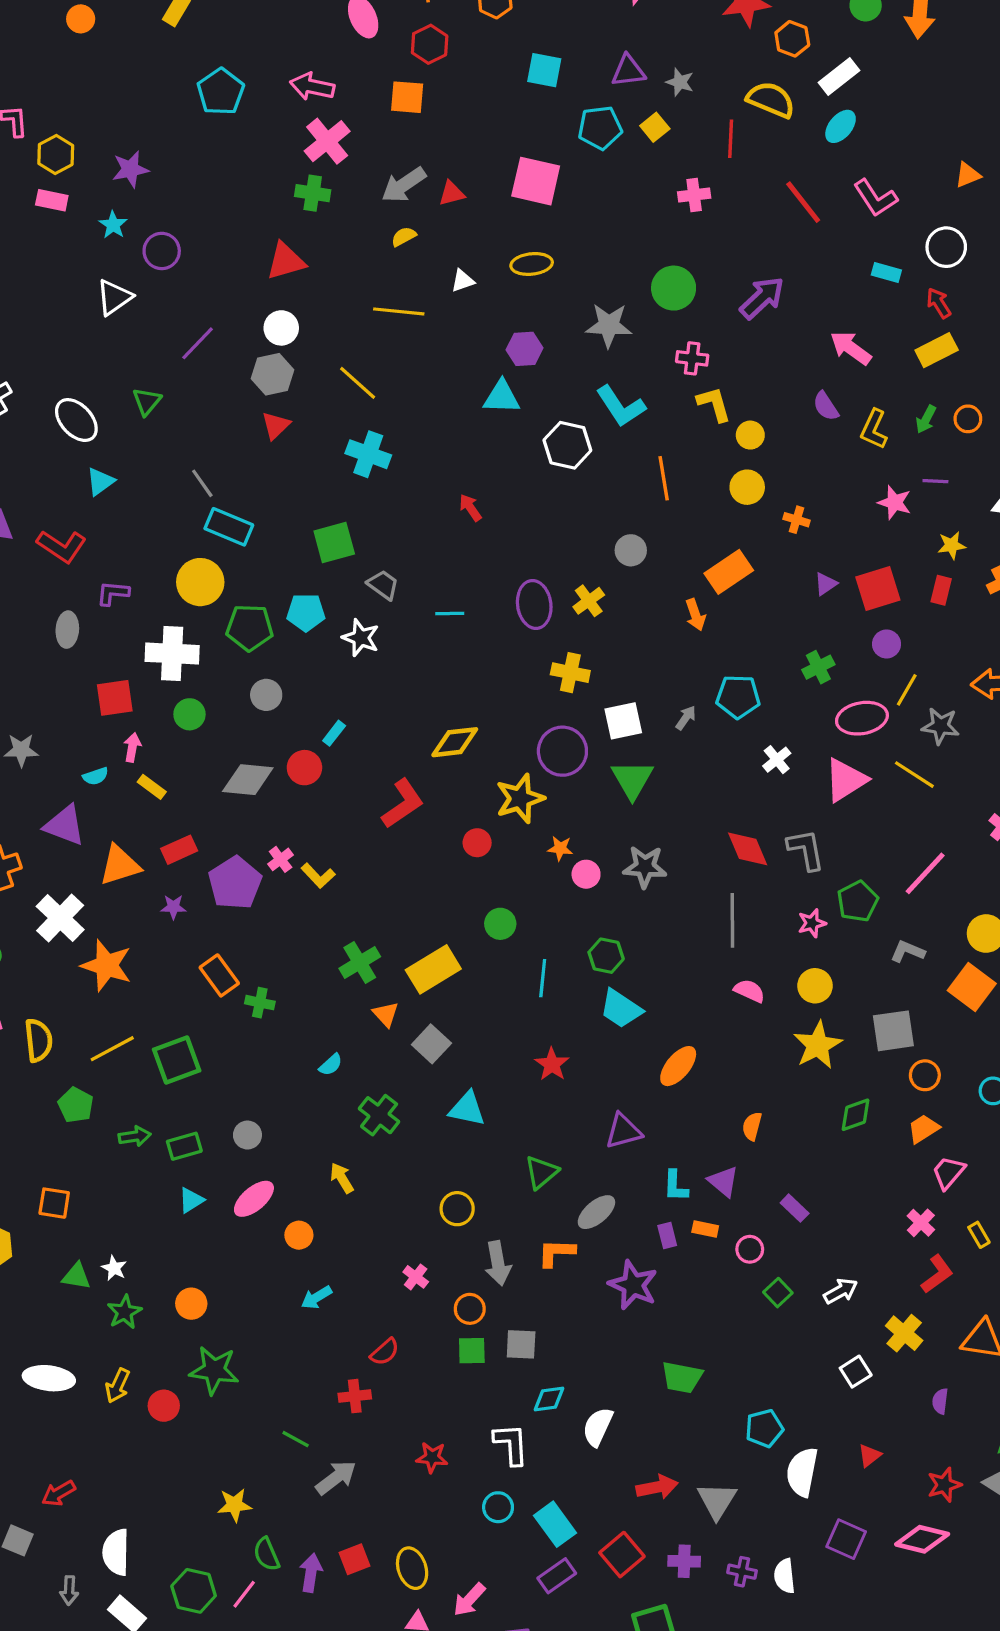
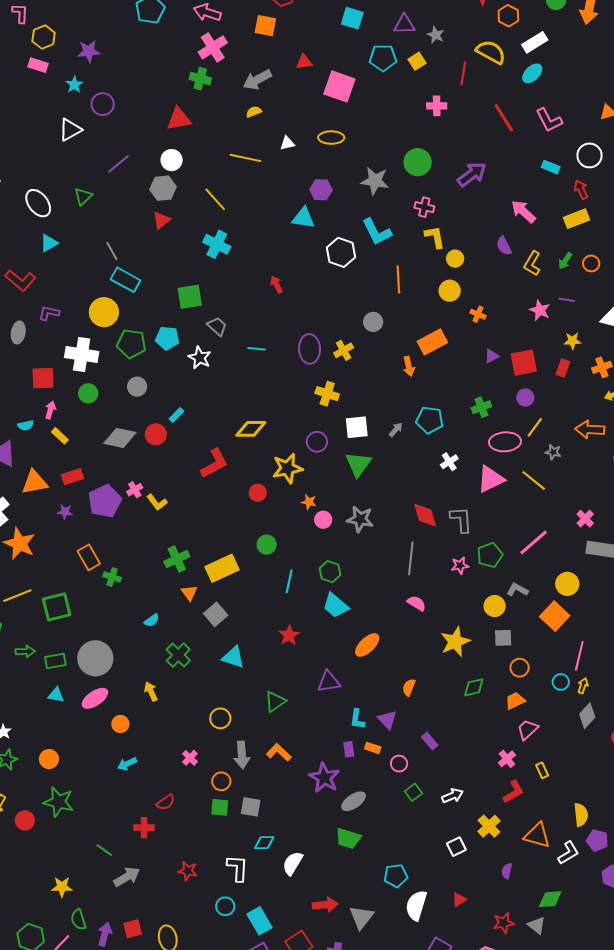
red triangle: (452, 193) -> (304, 62), moved
gray star: (940, 726) -> (553, 452), size x0.7
purple circle: (562, 751) -> (317, 442), size x0.7
yellow circle: (815, 986) -> (495, 606), moved
gray square: (893, 1031) -> (503, 638), size x0.7
gray circle: (247, 1135) -> (95, 658), size x2.0
cyan triangle: (191, 1200) -> (56, 695), turned 36
gray ellipse: (596, 1212) -> (354, 801), moved
orange L-shape: (556, 1253) -> (279, 752), turned 35

